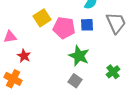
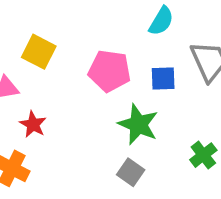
yellow square: (42, 18) -> (39, 52), moved, turned -30
blue square: (87, 25) -> (163, 78), moved

